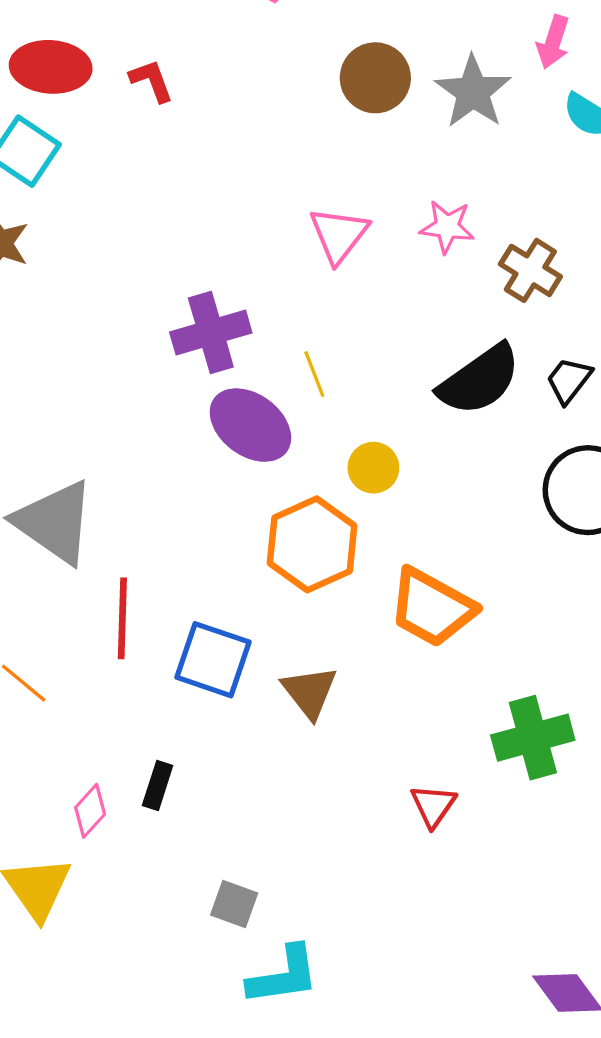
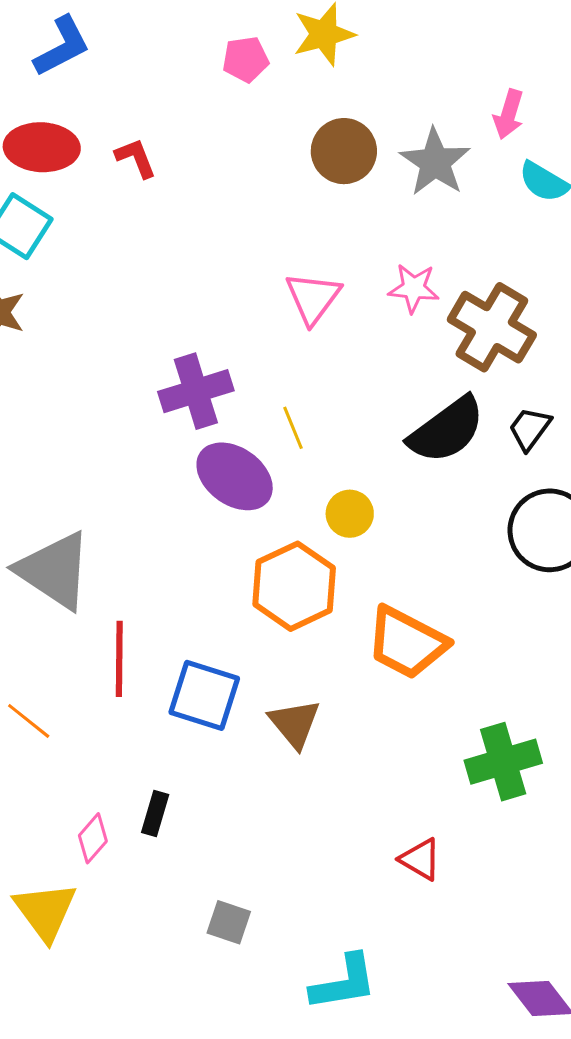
brown cross: (530, 270) -> (492, 327), size x1.5
red triangle: (433, 806) -> (420, 859), moved, turned -33
cyan L-shape: (283, 976) -> (344, 983), moved

